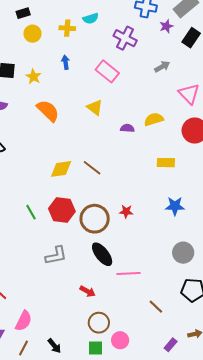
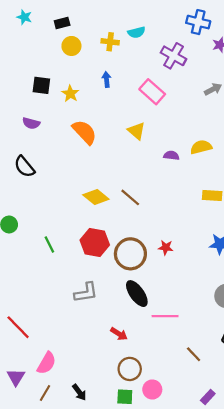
yellow diamond: (61, 169) -> (96, 197), turned 45
green line: (31, 212) -> (49, 245), moved

